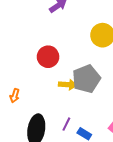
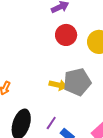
red circle: (48, 57) -> (66, 35), moved

